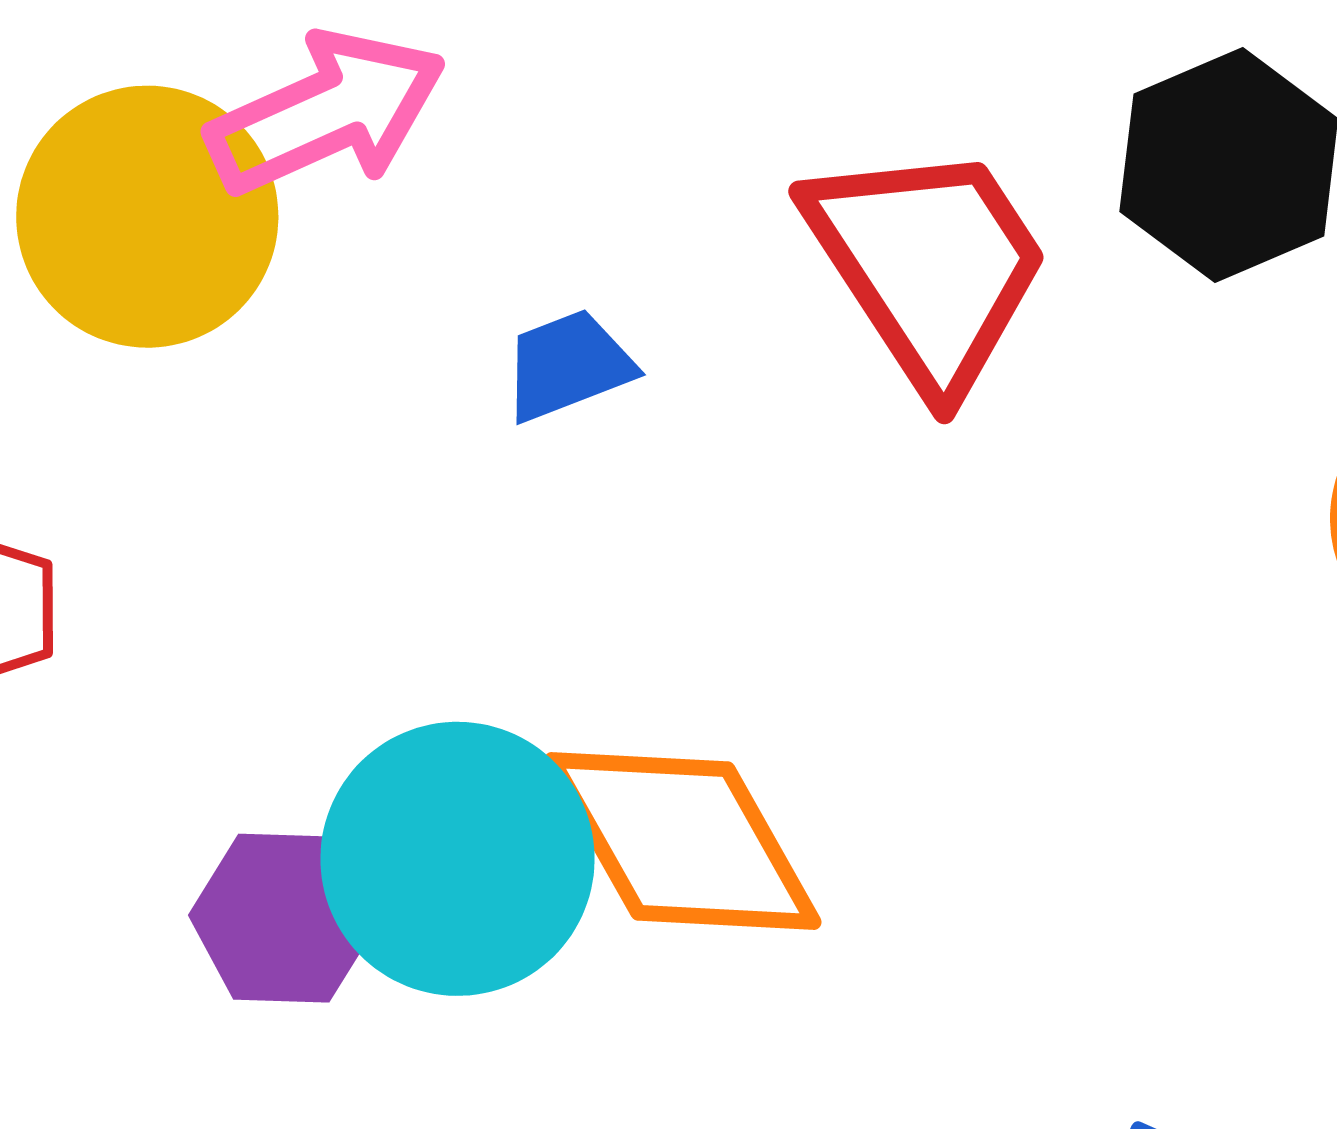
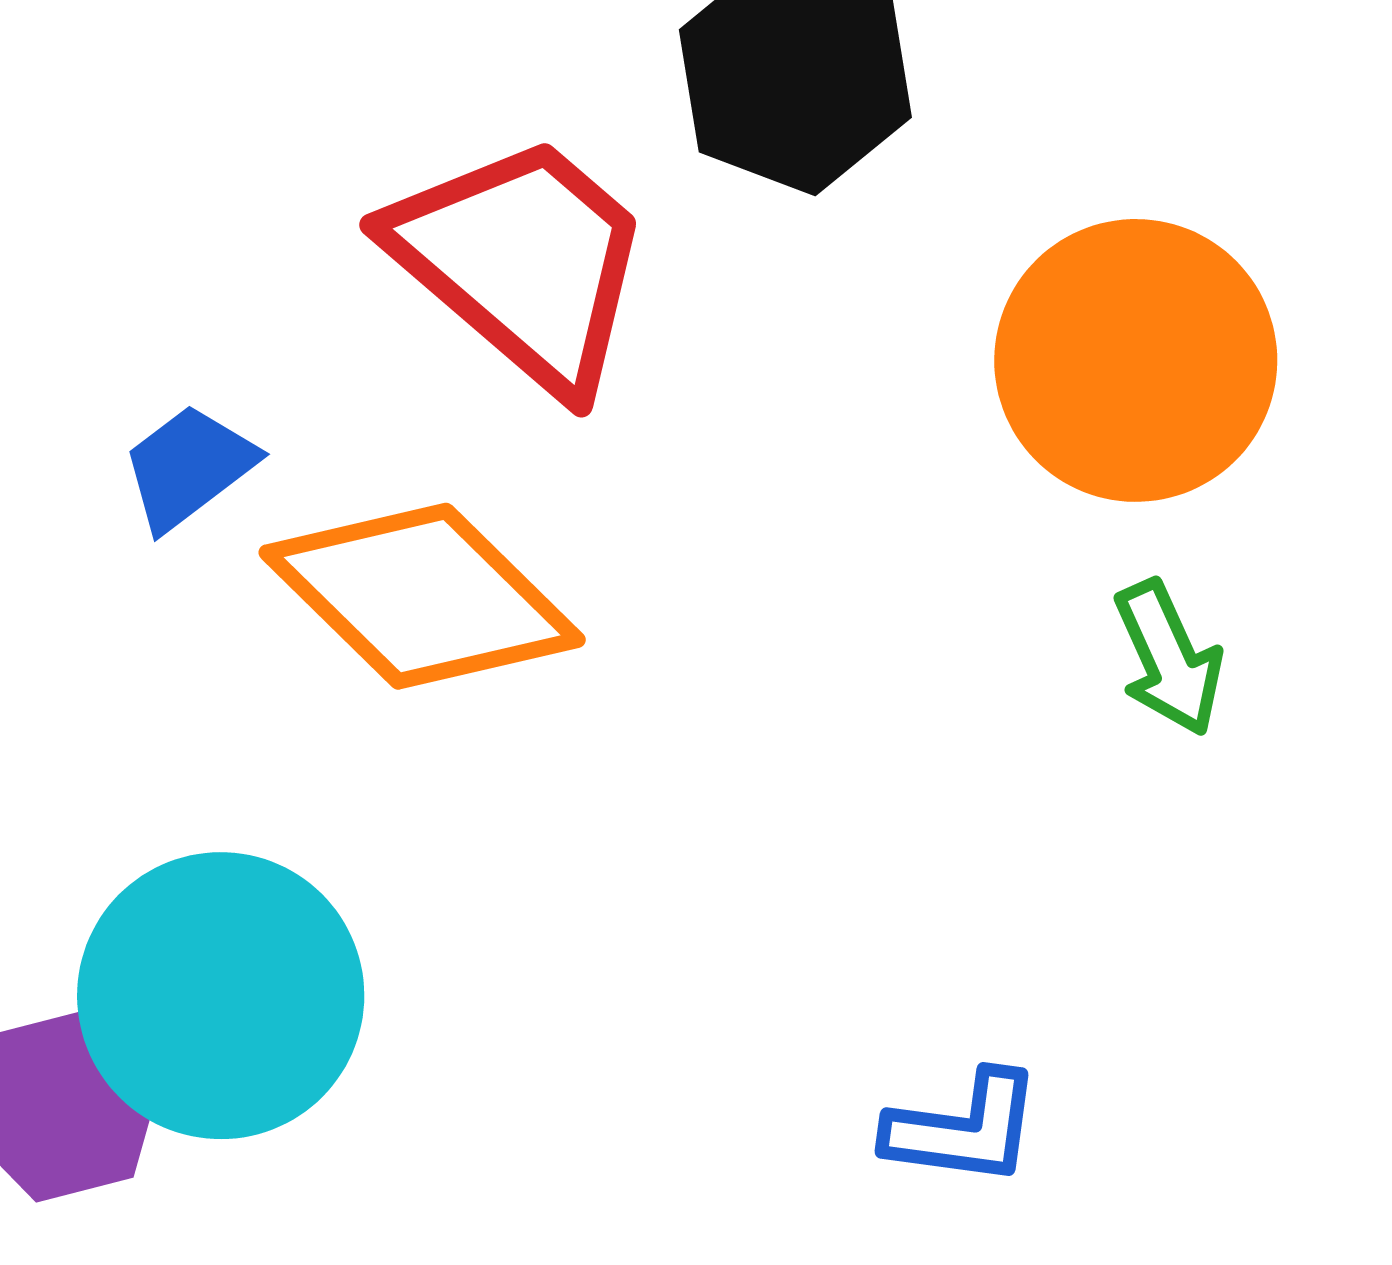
orange diamond: (683, 841) -> (422, 596), moved

